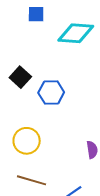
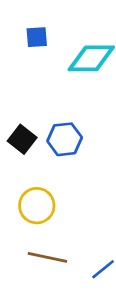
black square: (20, 77) -> (22, 139), moved

